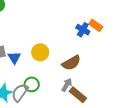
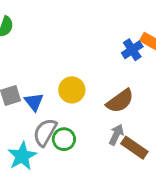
blue cross: (83, 30) -> (132, 50), turned 32
gray semicircle: (20, 93) -> (45, 132), moved

